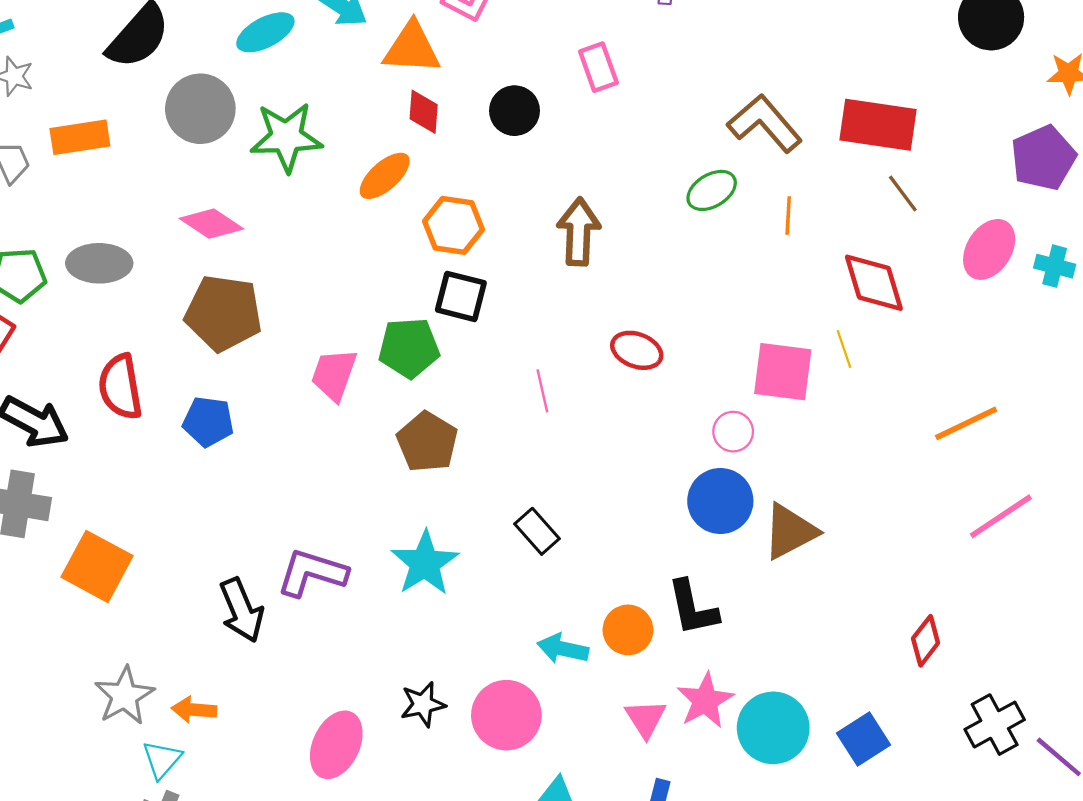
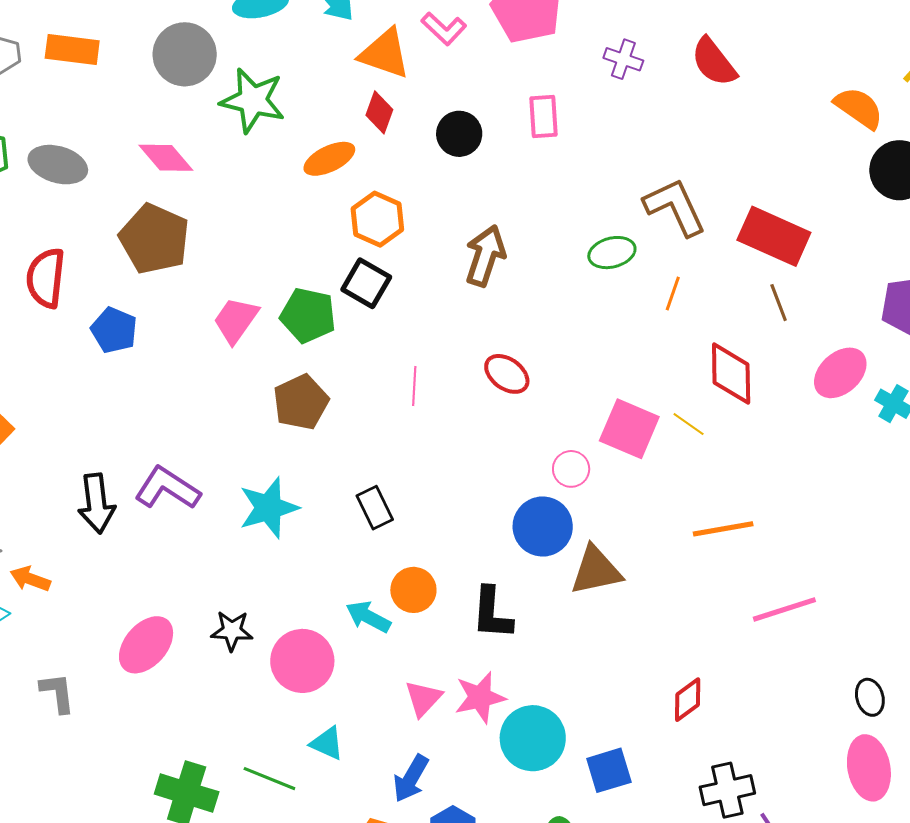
yellow line: (844, 349) -> (689, 424), turned -52
orange line: (966, 423) -> (723, 529), moved
orange circle: (628, 630) -> (413, 590), moved

